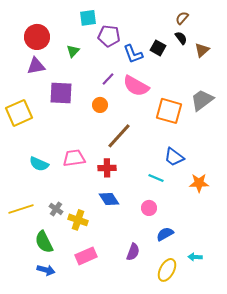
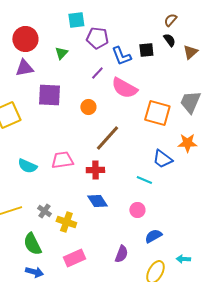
black square: (158, 48) -> (146, 50), turned -35
purple line: (108, 79) -> (97, 73), moved
gray trapezoid: (202, 100) -> (190, 102), turned -30
orange star: (199, 183) -> (187, 143), moved

